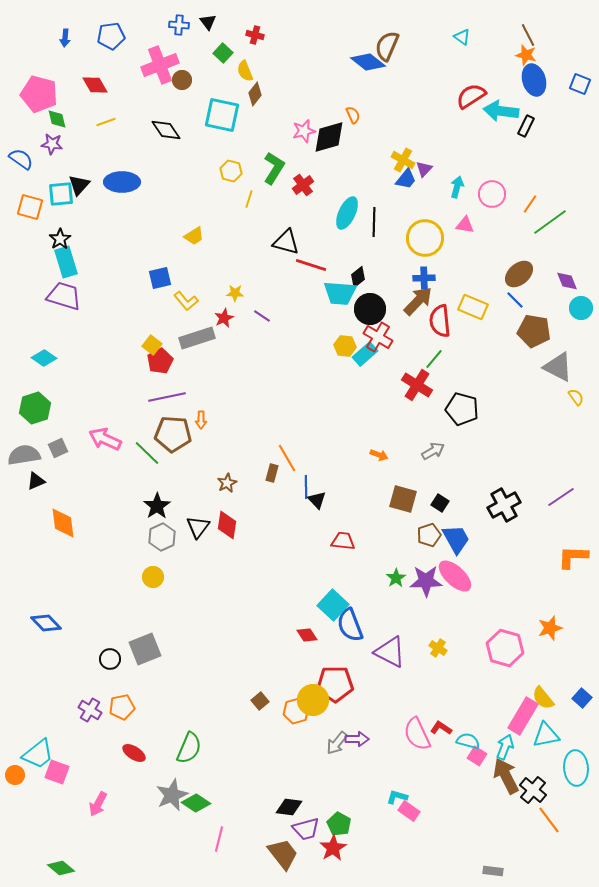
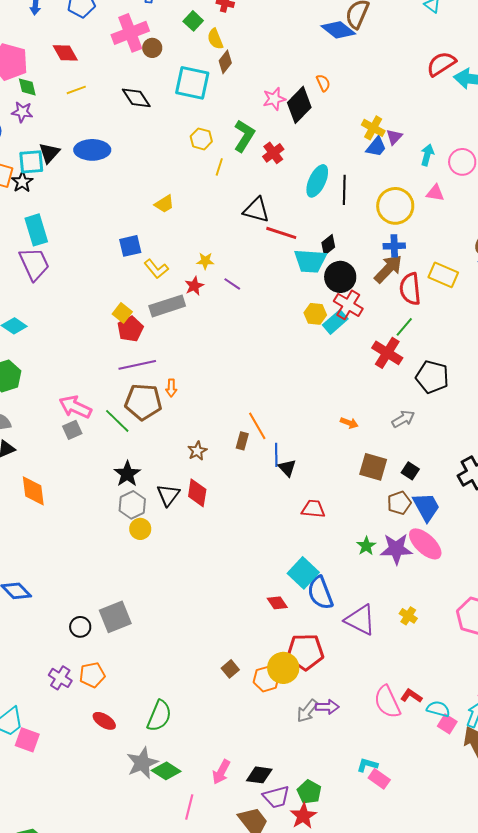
black diamond: (329, 137) -> (299, 105), turned -30
black star: (60, 239) -> (22, 182), moved
purple trapezoid: (64, 296) -> (34, 264), turned 48
gray square: (58, 448) -> (72, 430), moved
yellow circle: (153, 577) -> (140, 529), moved
pink arrow: (98, 804) -> (221, 772), moved

